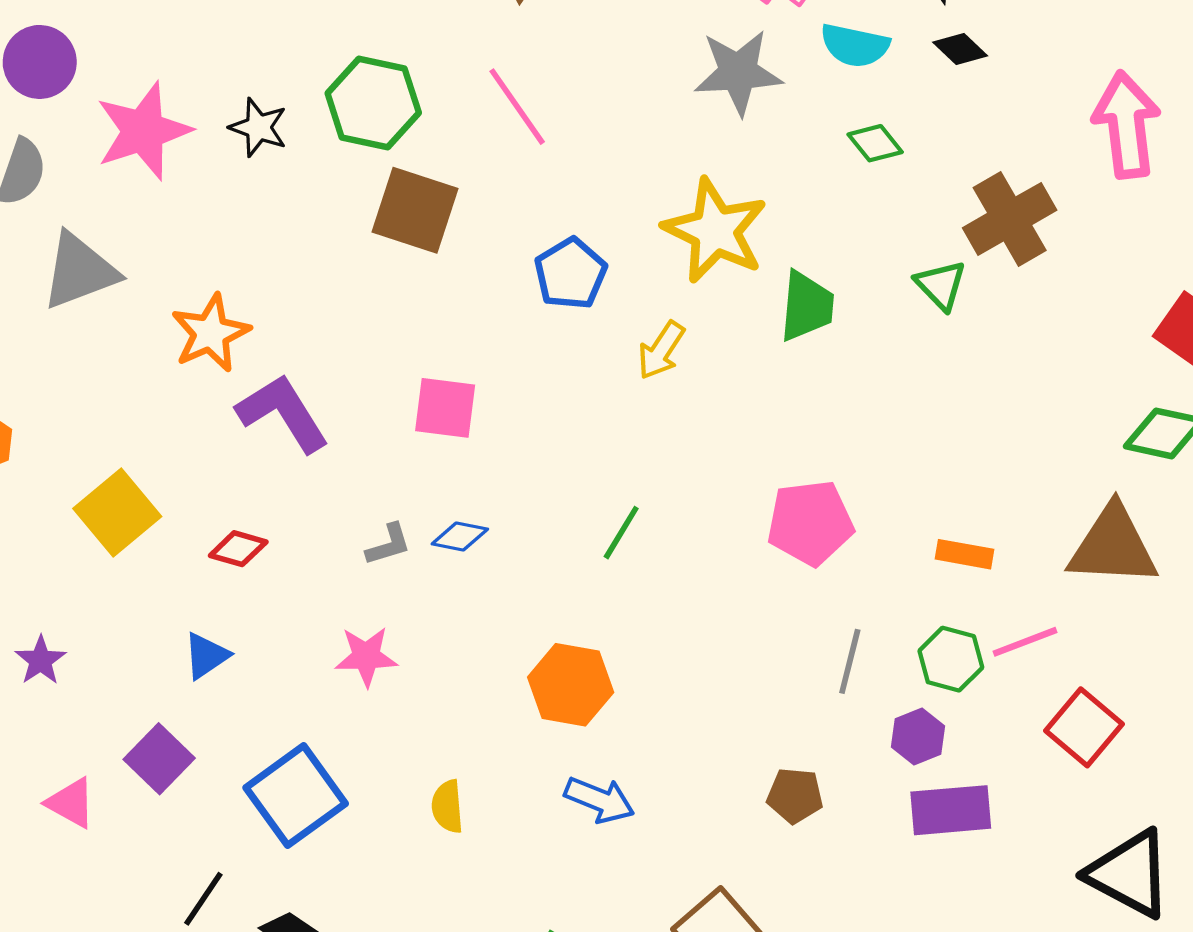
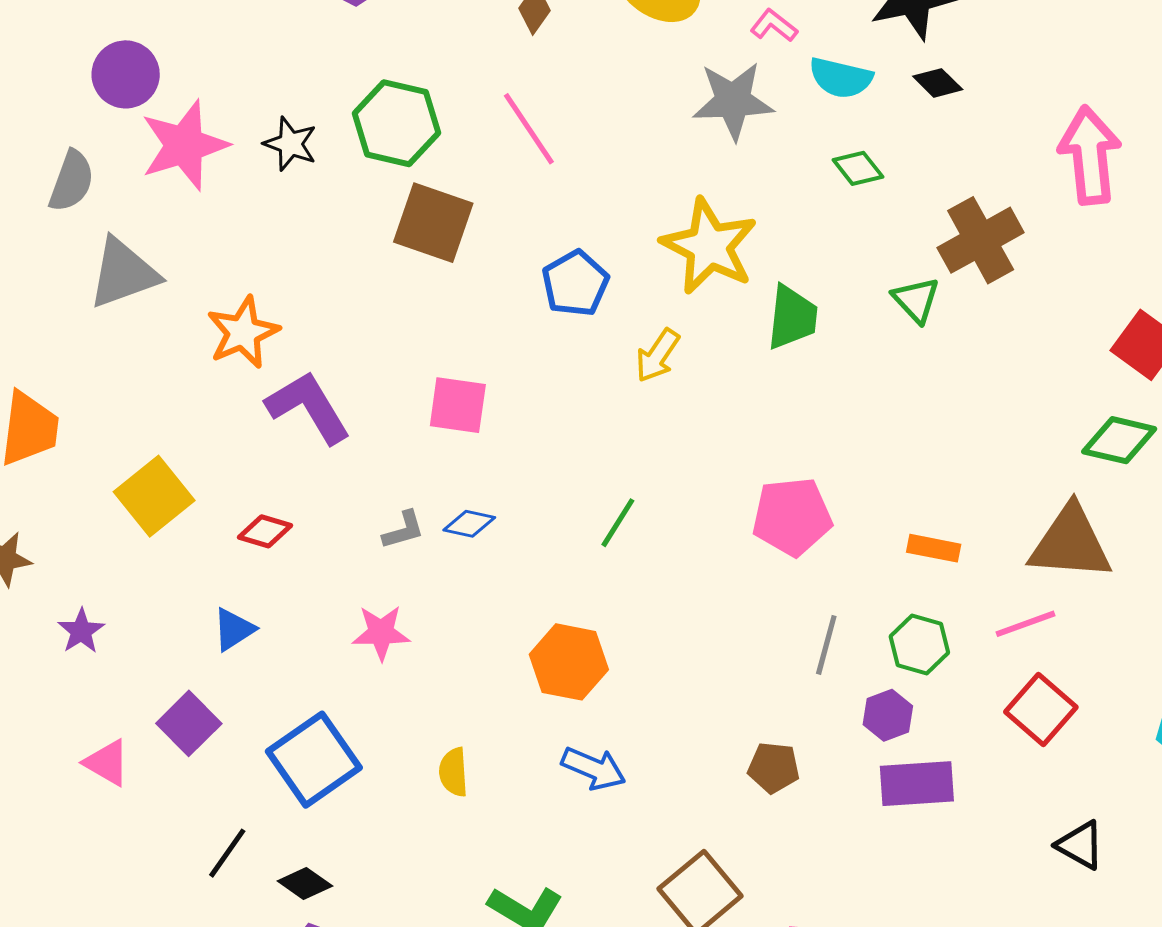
purple circle: (40, 62) -> (126, 74), moved
pink line: (1025, 642) -> (1025, 624), moved
black triangle: (1129, 874) -> (1080, 845), size x0.6

